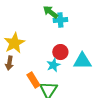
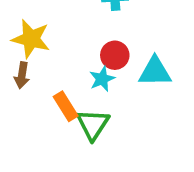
yellow star: (14, 43) -> (31, 39), turned -30

